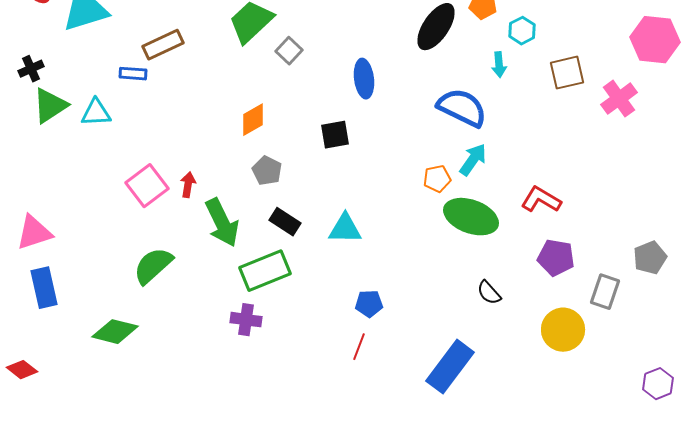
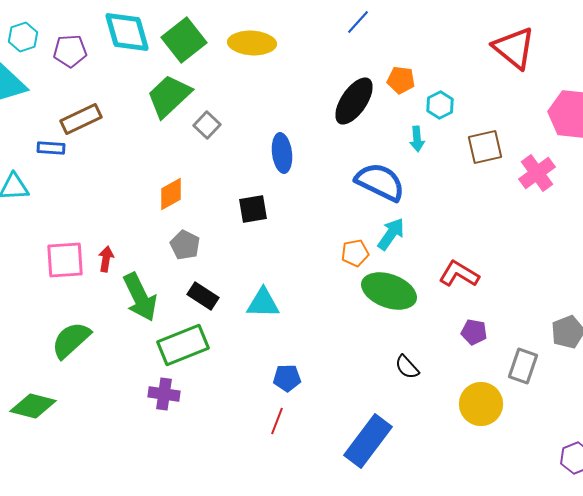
pink square: (147, 186) -> (65, 260), turned 33
purple pentagon: (556, 258) -> (474, 332), size x0.7

